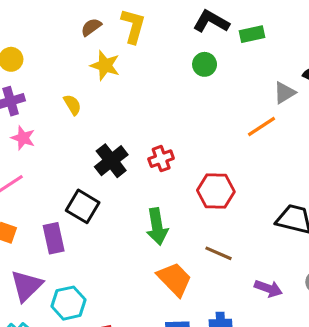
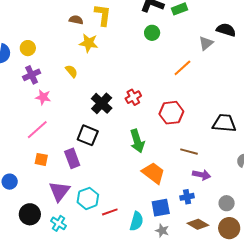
brown semicircle: (91, 27) -> (76, 20), turned 56
orange line: (262, 126) -> (182, 68), moved
brown line: (218, 253) -> (189, 152), moved
purple arrow: (268, 288) -> (202, 175), moved

